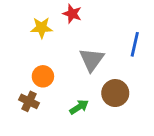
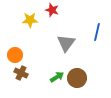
orange circle: (43, 76) -> (15, 55), moved
brown circle: (115, 93) -> (77, 78), moved

